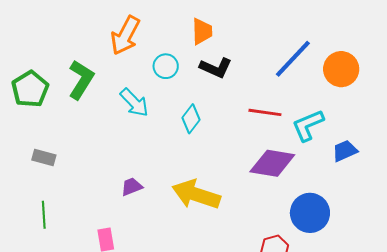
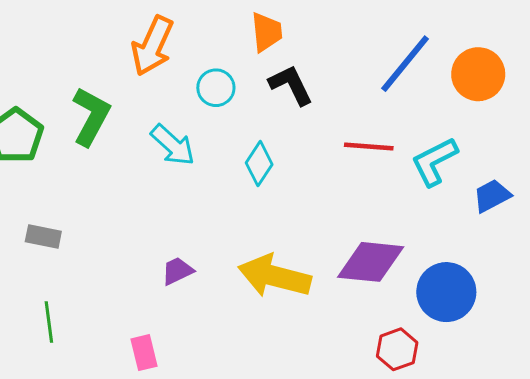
black L-shape: (216, 68) -> (291, 85), turned -136
purple diamond: (272, 163) -> (371, 262), moved

